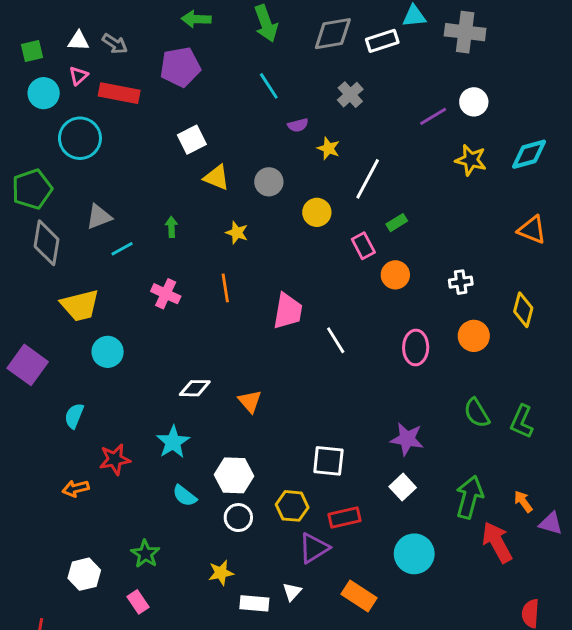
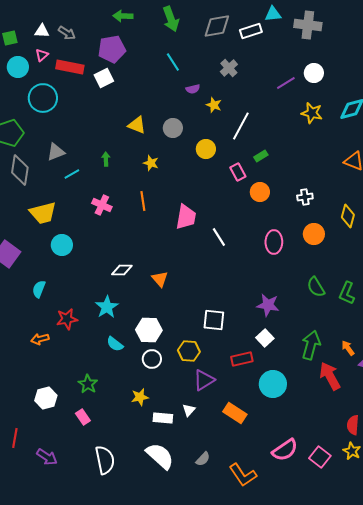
white square: (192, 140) -> (104, 78), moved
red rectangle: (344, 518) -> (242, 359), moved

